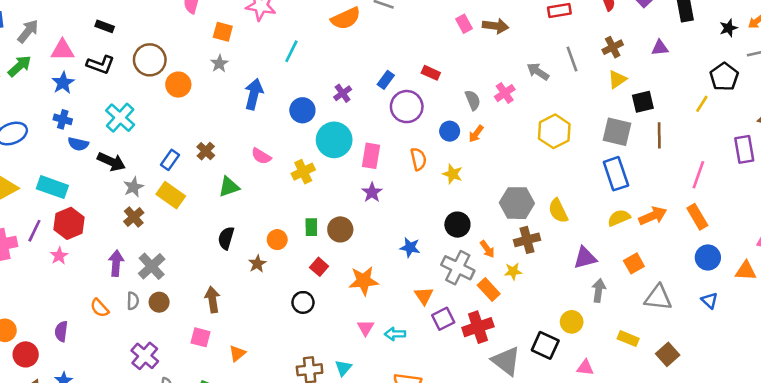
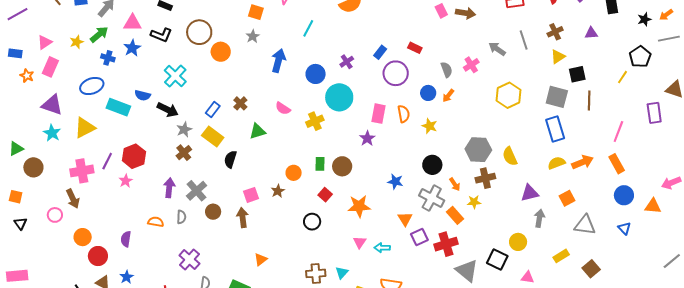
blue cross: (63, 119) -> (108, 58), moved
pink rectangle: (371, 156) -> (378, 114), moved
cyan rectangle: (52, 187) -> (118, 107), moved
black semicircle: (226, 238) -> (230, 159), moved
brown circle: (159, 302) -> (213, 212), moved
orange semicircle: (100, 308) -> (156, 222), turned 140
pink square: (200, 337) -> (251, 195), moved, turned -35
yellow rectangle: (628, 339) -> (561, 256), turned -56

